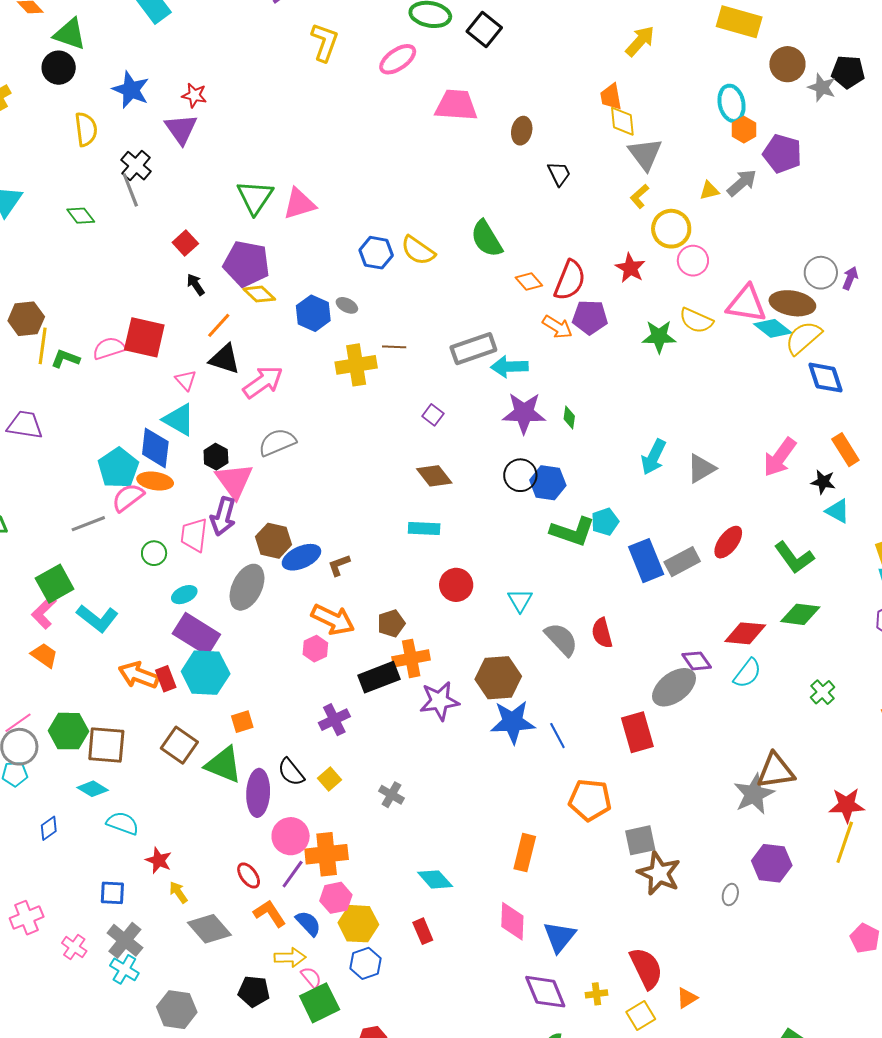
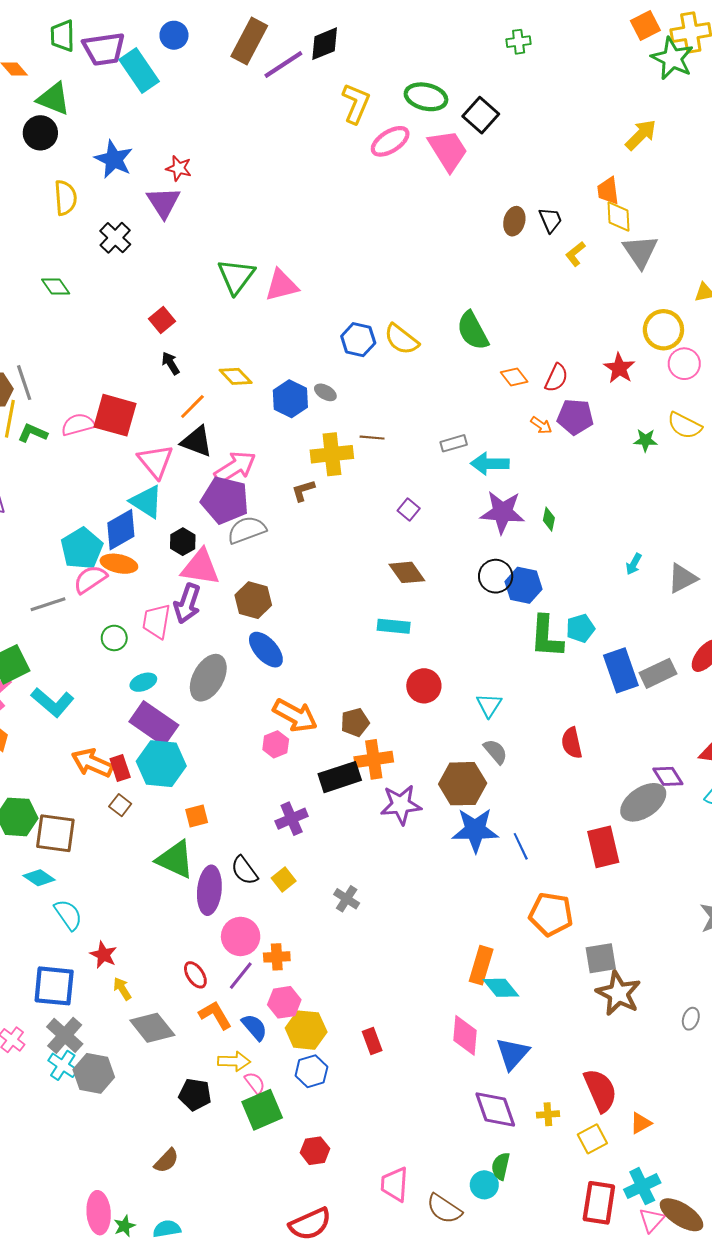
yellow L-shape: (325, 42) -> (356, 103), moved
pink trapezoid: (456, 105) -> (448, 150), moved, turned 51
black trapezoid: (559, 174) -> (550, 220), moved
gray line: (130, 190) -> (24, 383), moved
yellow L-shape: (639, 196) -> (575, 254), moved
purple pentagon: (246, 264) -> (225, 500), moved
red semicircle: (570, 280) -> (556, 378), size x0.7
orange arrow: (557, 327) -> (541, 425), size x0.7
green star: (659, 337) -> (645, 440), size x0.7
gray rectangle: (473, 349) -> (454, 443), size x0.6
pink triangle: (186, 380) -> (156, 461), size x1.6
blue diamond: (155, 448) -> (121, 530), turned 51
cyan arrow: (654, 457) -> (634, 564), size x0.6
pink triangle: (234, 481) -> (200, 567), turned -48
green L-shape: (572, 531) -> (546, 637), turned 72
brown hexagon: (274, 541) -> (253, 600), moved
blue ellipse: (301, 557) -> (266, 650), turned 69
brown L-shape: (339, 565) -> (303, 490), moved
gray semicircle: (561, 639) -> (495, 752), moved, size x0.7
brown square: (179, 745) -> (120, 805), moved, size x0.6
cyan semicircle: (123, 823) -> (68, 915), turned 32
orange cross: (327, 854) -> (277, 957), size x0.6
cyan diamond: (435, 879) -> (501, 988), moved
blue square: (112, 893) -> (54, 986), size x1.6
gray hexagon: (177, 1010) -> (94, 1073), moved

